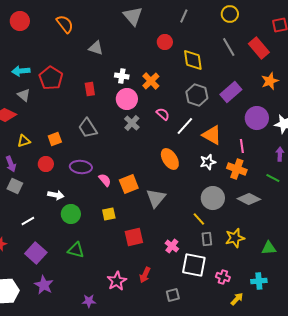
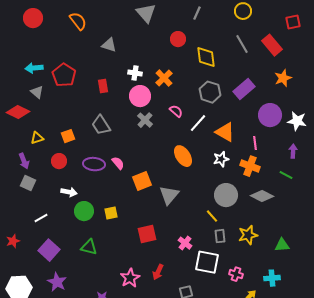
pink semicircle: (105, 180) -> (118, 163), moved
yellow square: (109, 214) -> (111, 213), moved

